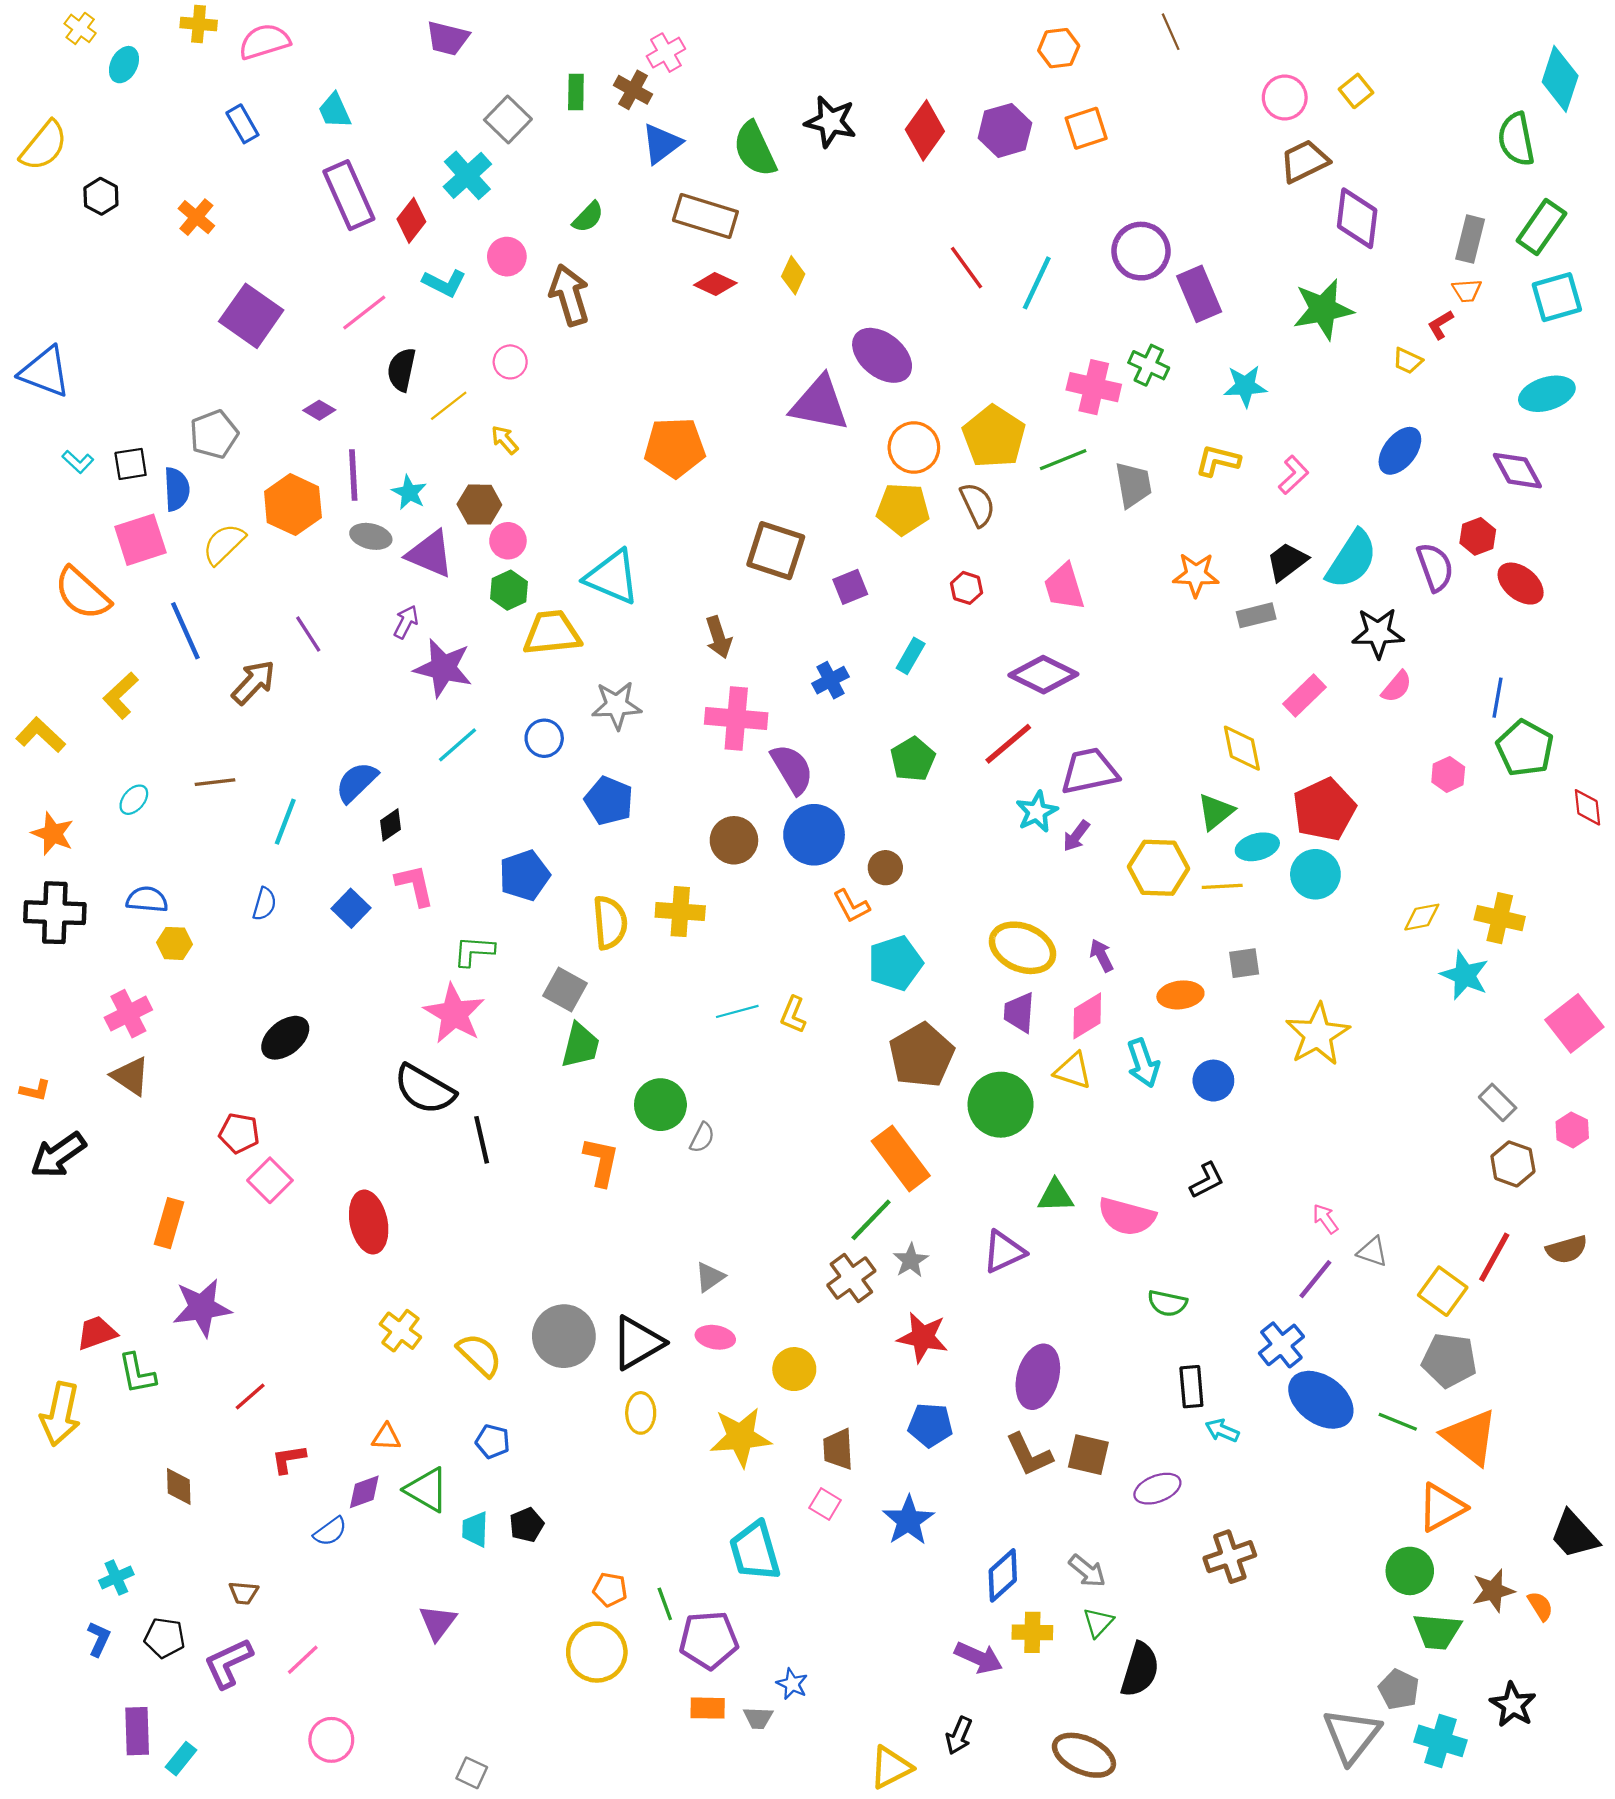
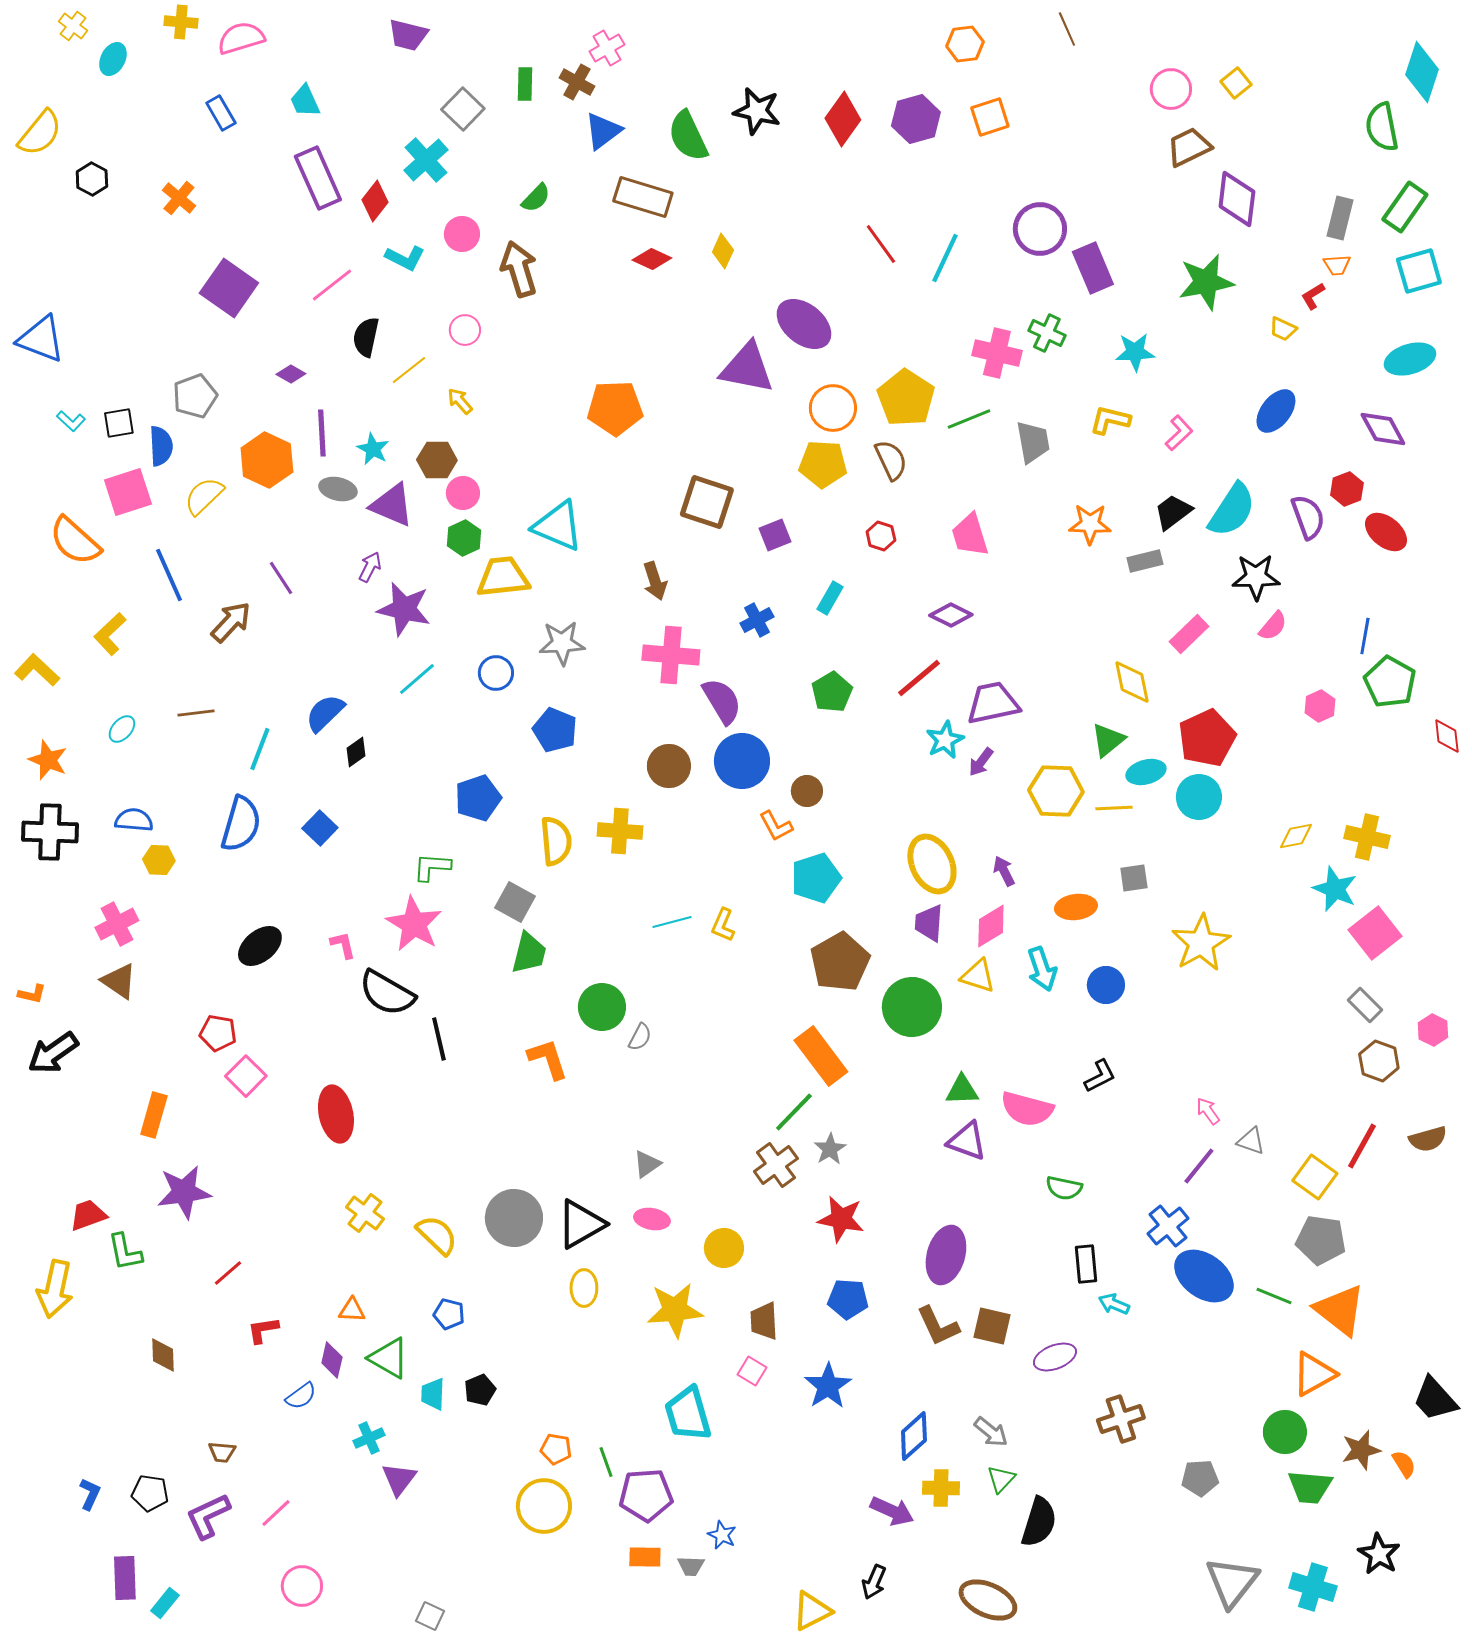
purple diamond: (1043, 675) -> (951, 615), size x0.7
pink L-shape: (415, 885) -> (343, 945), moved, size x0.7
blue semicircle: (264, 904) -> (241, 824), size x1.8
yellow ellipse: (1022, 948) -> (932, 864), turned 42
pink square: (1574, 1023) -> (1375, 933), moved
orange L-shape: (601, 1162) -> (548, 1059), turned -30
purple triangle: (1004, 1252) -> (967, 1141), moved, turned 45
purple diamond: (364, 1492) -> (332, 1360), turned -57
cyan cross: (116, 1578) -> (369, 1438), moved
gray pentagon: (1399, 1689) -> (1200, 1478), moved, turned -30

